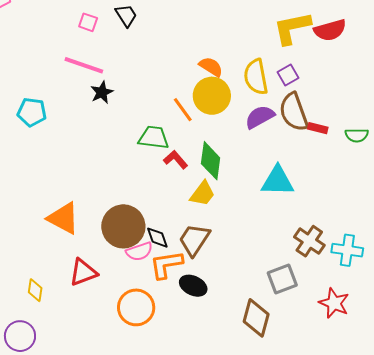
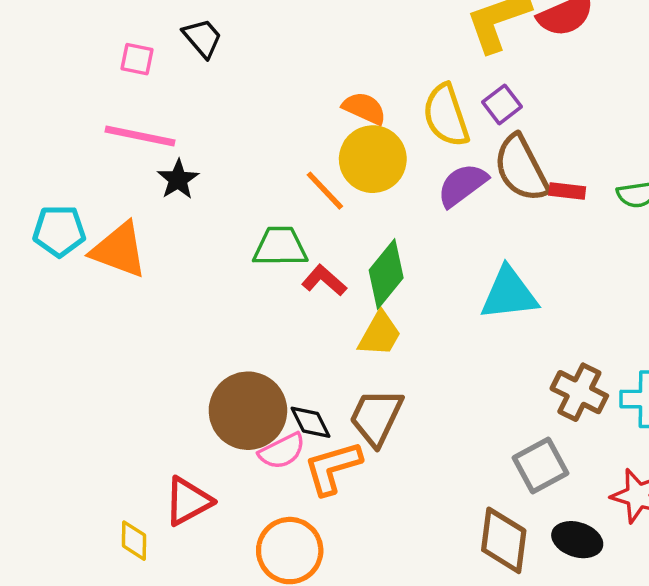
green diamond: (211, 161) -> (386, 274), turned 39
orange triangle: (63, 218) -> (119, 250), moved
black ellipse: (193, 286) -> (577, 540), moved
yellow diamond: (35, 290) -> (134, 541), moved

